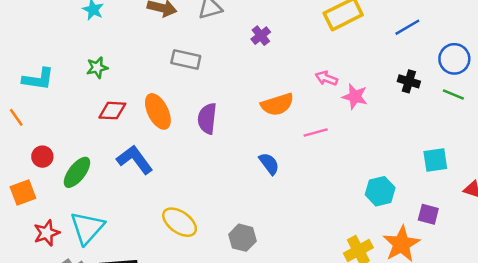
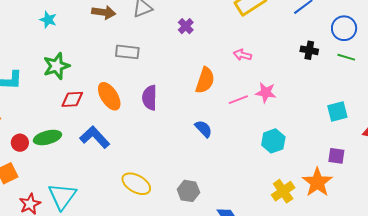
green star: (97, 68) -> (56, 66), size x1.5
pink star: (355, 97) -> (266, 93), moved
orange semicircle: (277, 104) -> (205, 80), turned -48
green ellipse: (77, 172) -> (47, 138), moved, turned 44
cyan hexagon: (380, 191) -> (273, 141), moved

